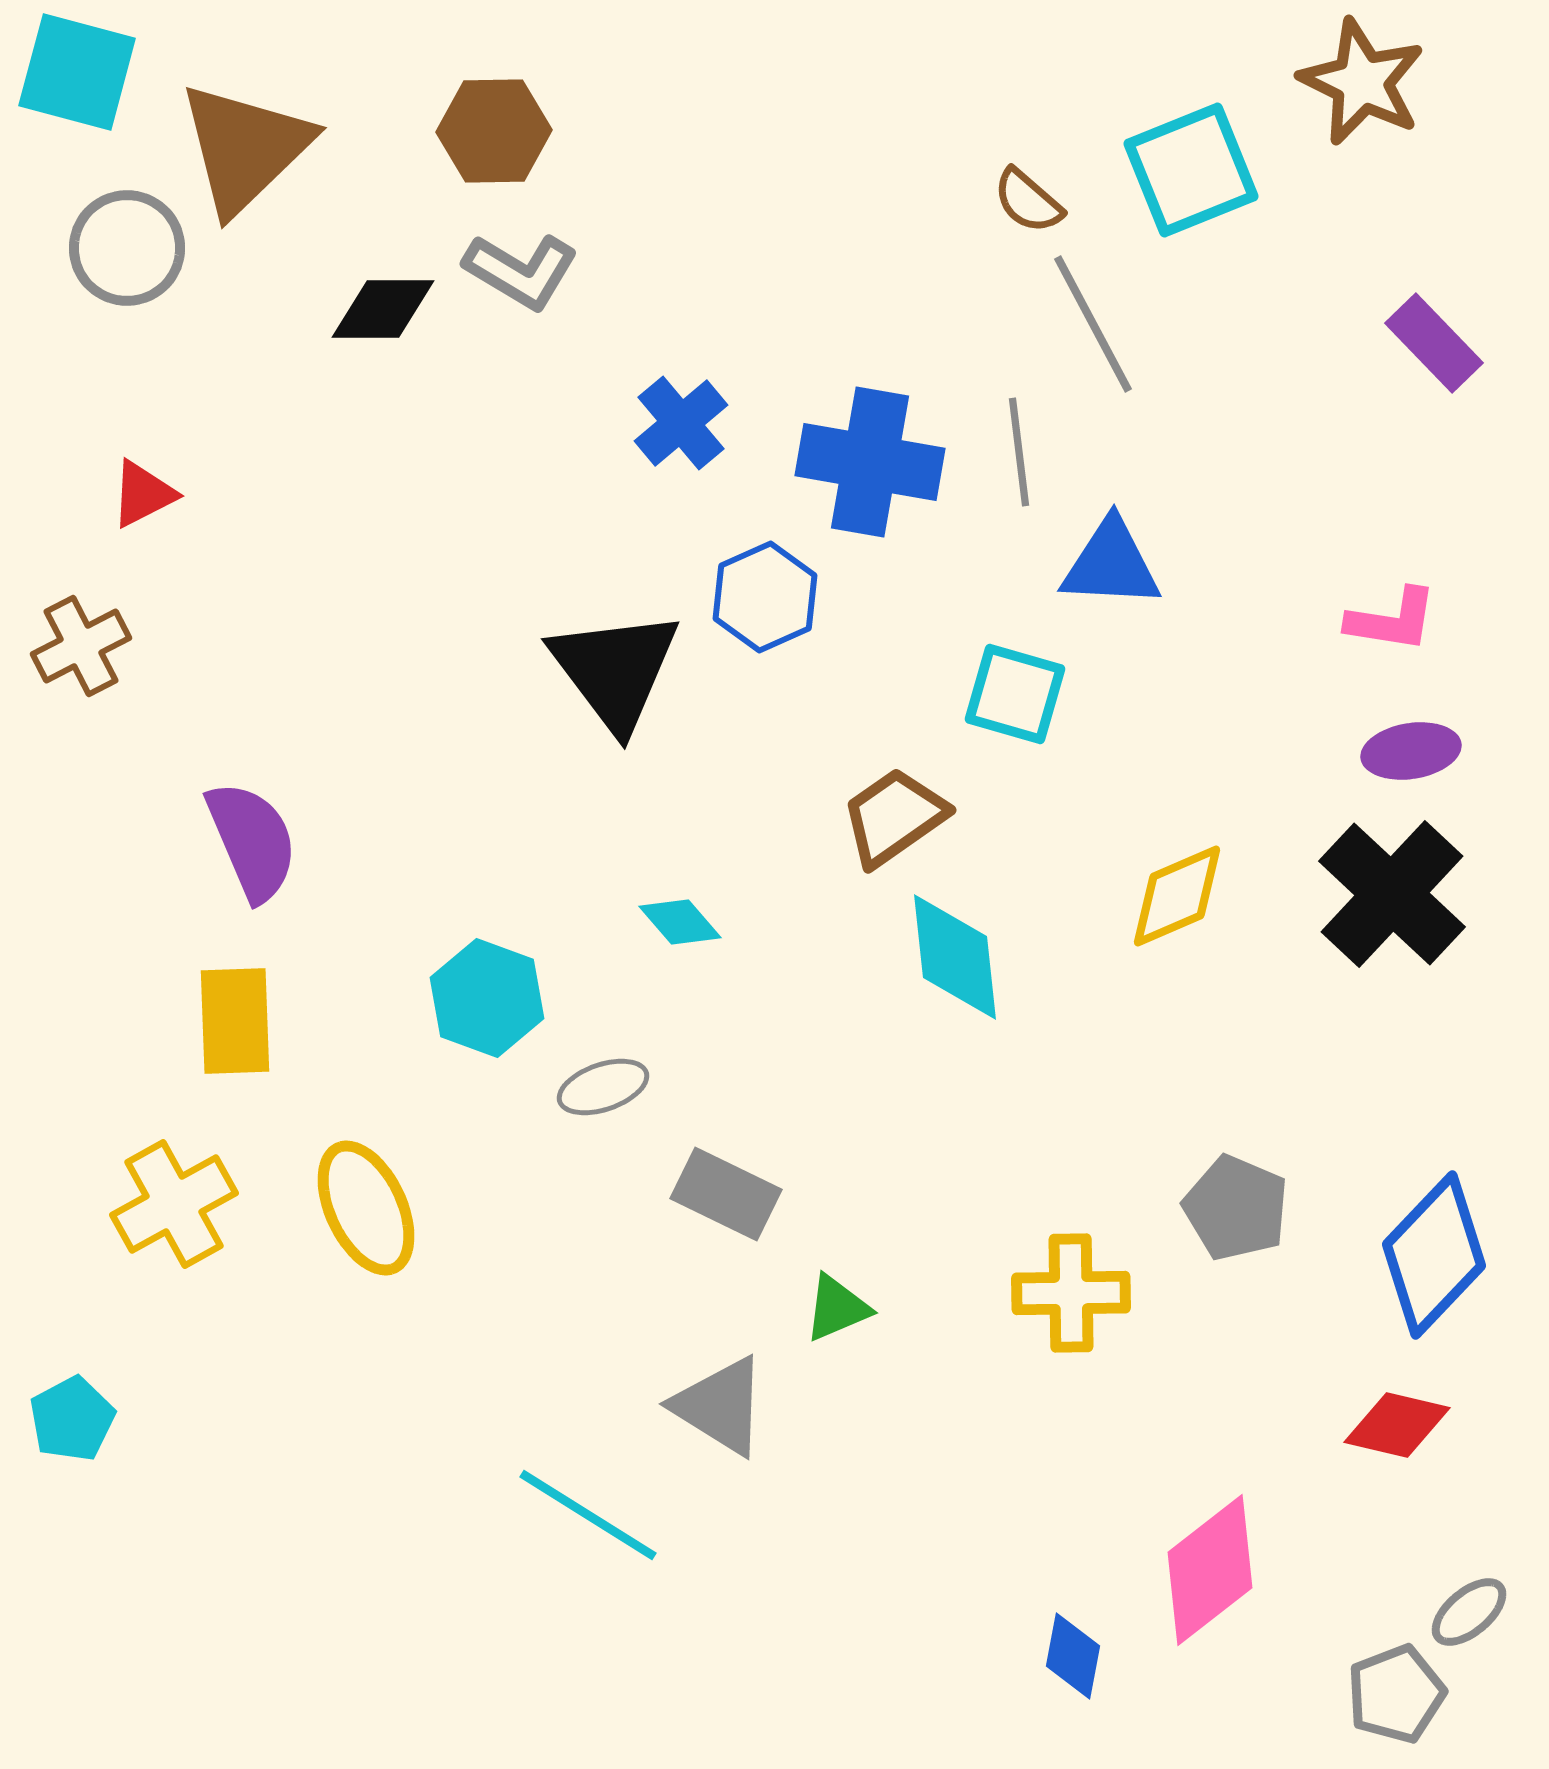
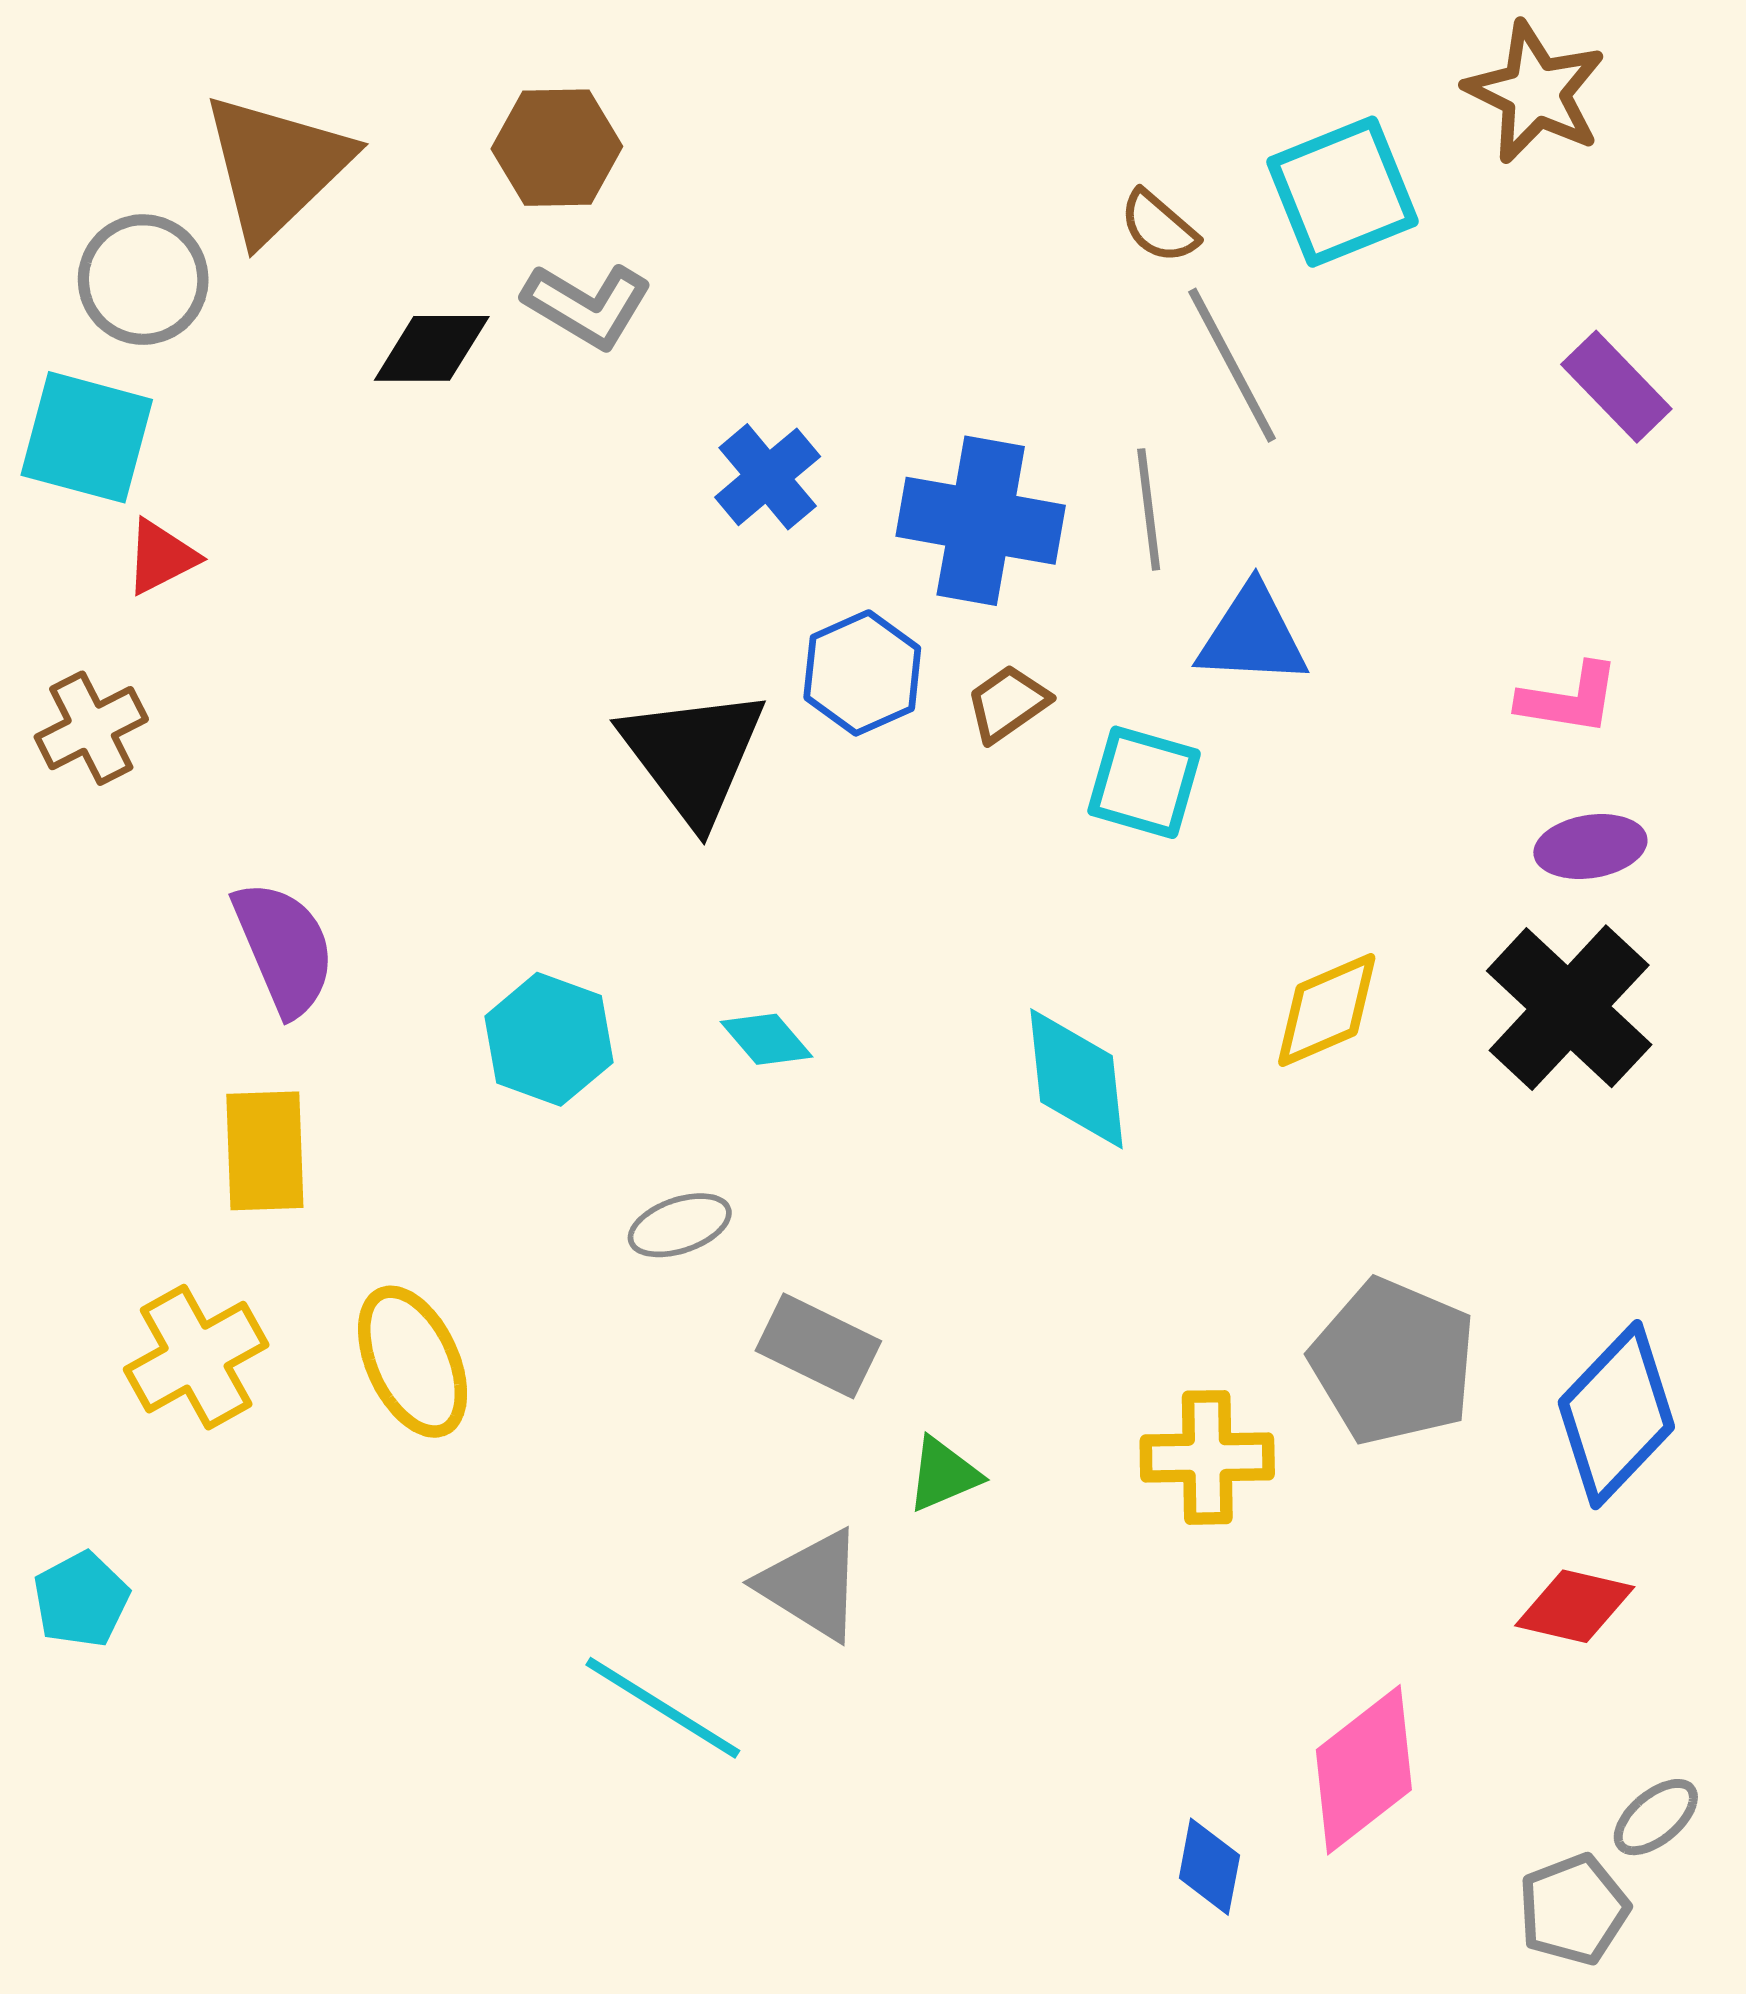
cyan square: (77, 72) -> (87, 437), moved
brown trapezoid: (894, 817) -> (1008, 703), moved, size x0.7
cyan hexagon: (487, 998) -> (549, 1039), moved
gray pentagon: (1236, 1208) -> (1393, 1362), size x1.4

